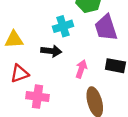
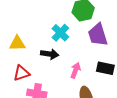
cyan cross: (63, 26) -> (60, 33), turned -30

